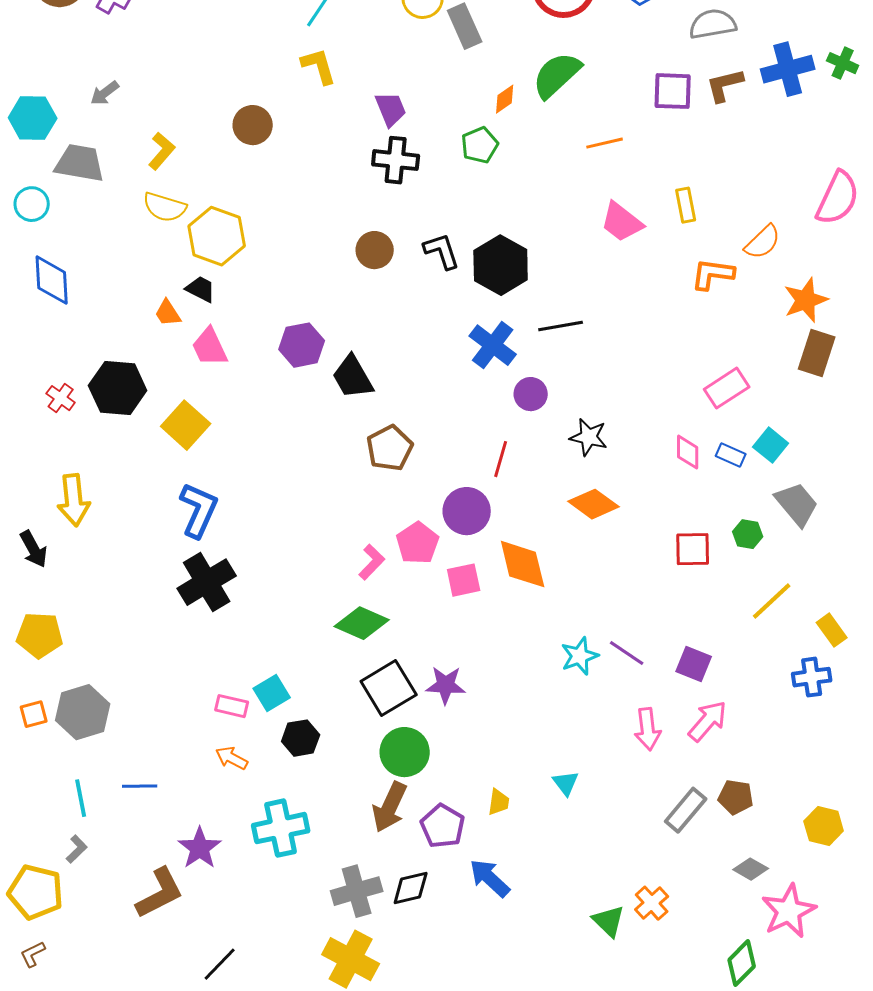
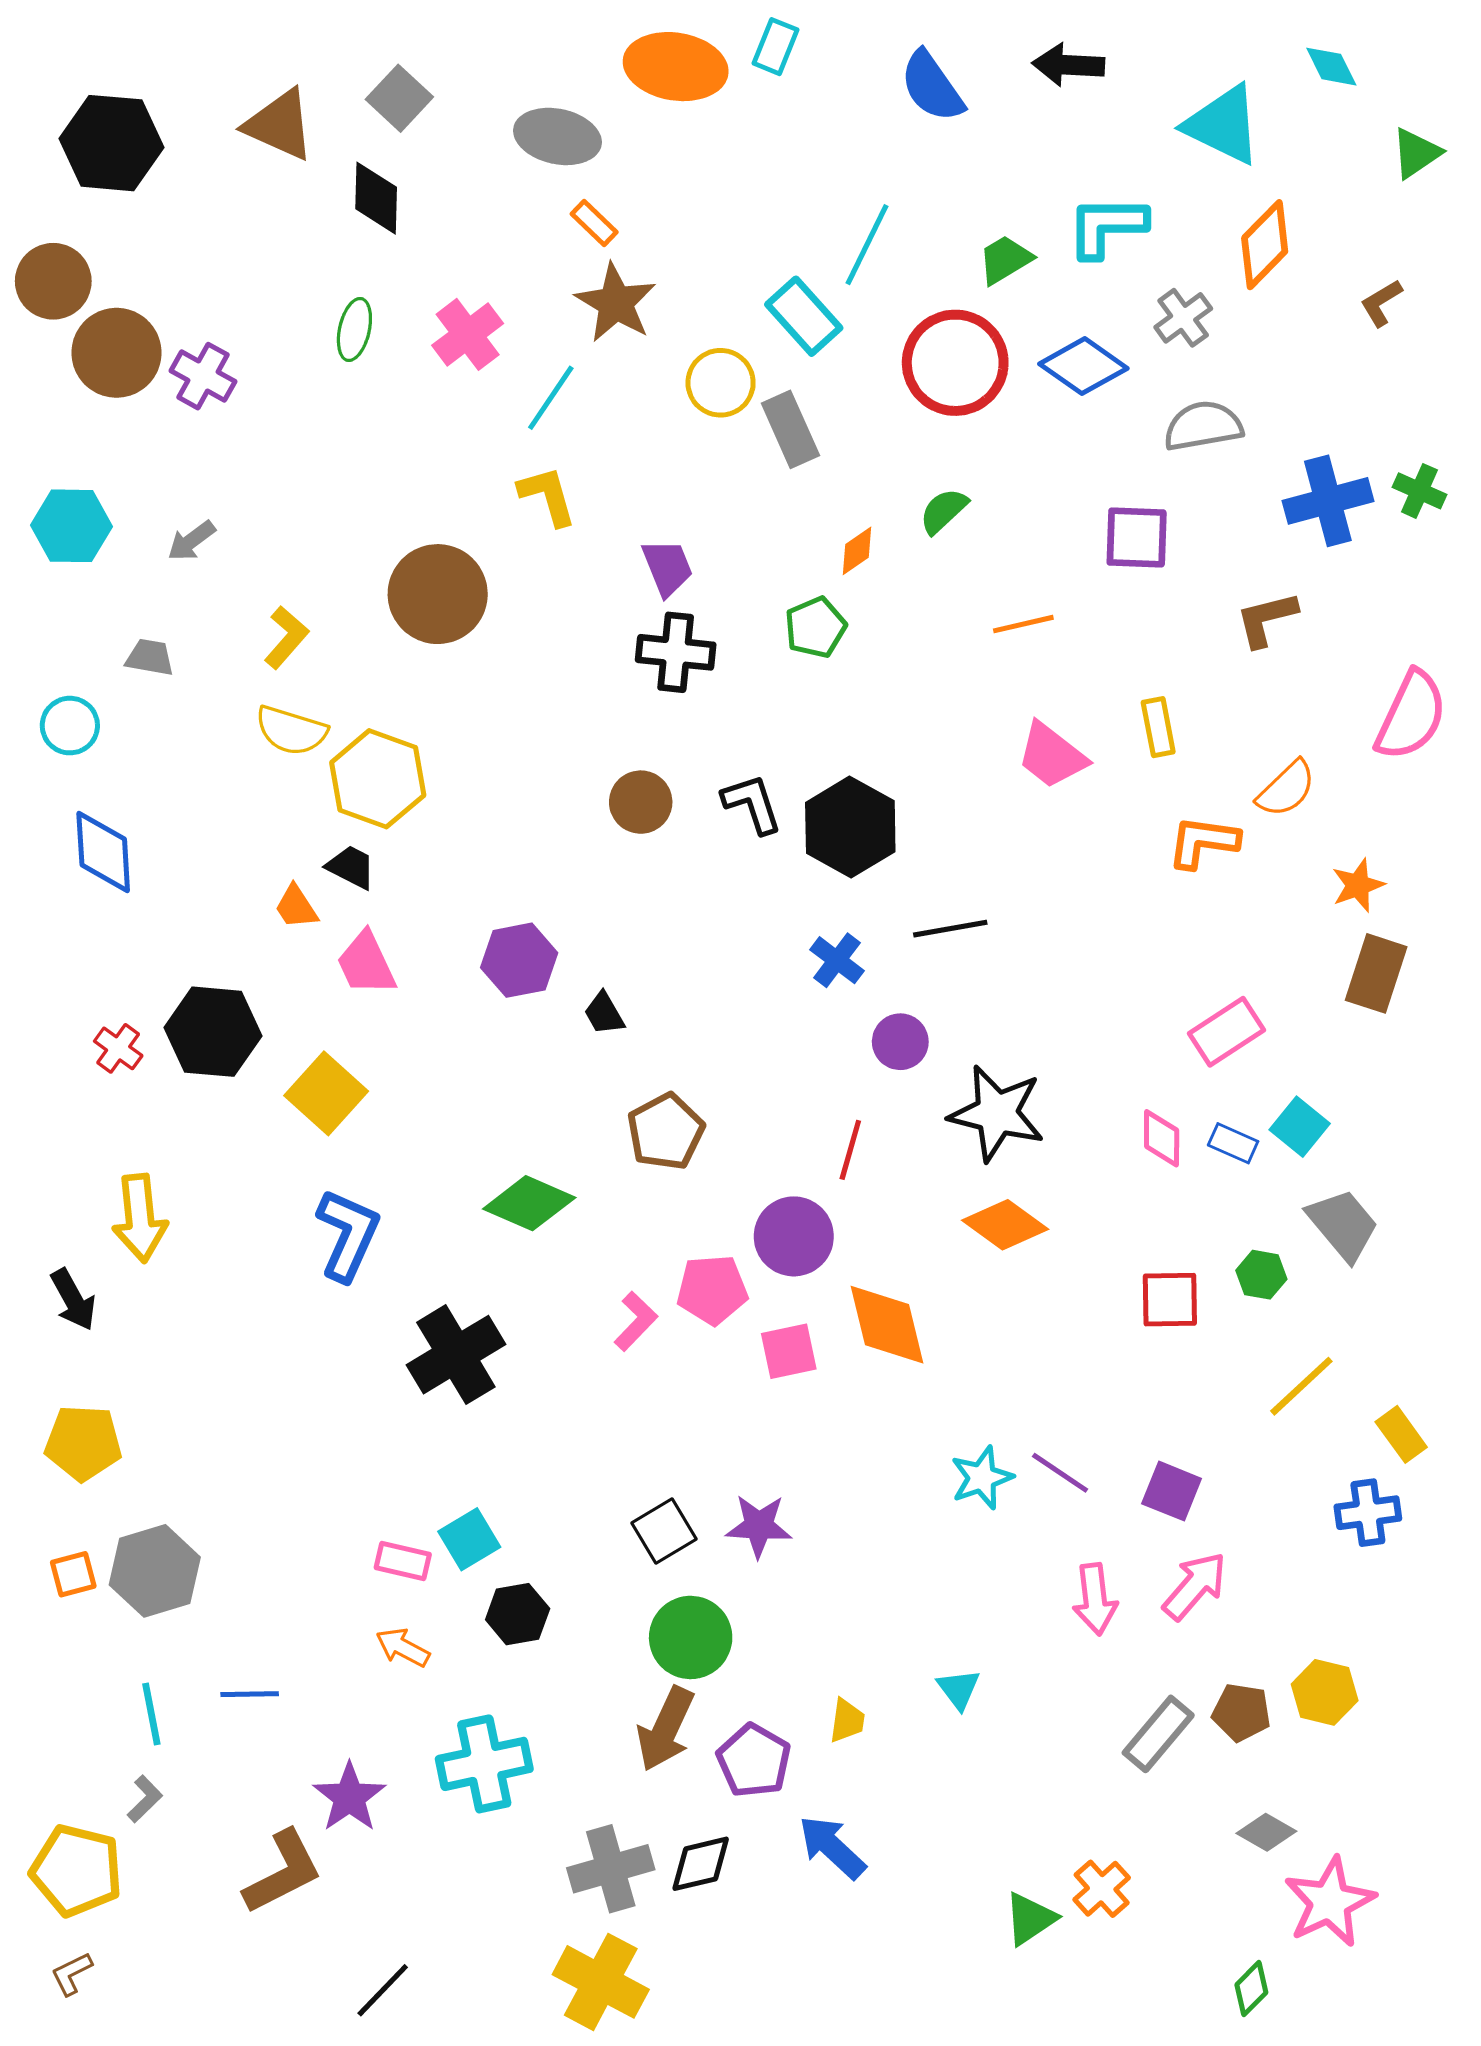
green semicircle: (557, 75) -> (944, 511), size x0.6
brown L-shape: (725, 85) -> (1266, 619), moved
cyan hexagon: (33, 118) -> (72, 526), moved
brown circle: (253, 125) -> (438, 594), size x1.5
gray trapezoid: (80, 163) -> (150, 657), size x0.6
orange star: (806, 300) -> (1358, 885), size x0.7
blue cross: (493, 345) -> (837, 960), size x0.7
black trapezoid: (353, 377) -> (604, 1013), size x0.6
black star: (589, 437) -> (997, 1113), size x1.5
pink pentagon: (418, 543) -> (712, 1290), turned 30
black cross: (207, 582) -> (456, 1355), moved
green diamond: (362, 623) -> (529, 1203), moved
black square: (389, 688) -> (664, 1531), size x0.7
yellow hexagon: (824, 826) -> (1325, 1692), moved
green triangle: (609, 921) -> (1030, 1919), turned 42
green diamond: (742, 963) -> (1251, 1989), size x0.7

